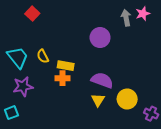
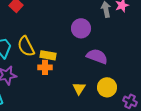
yellow semicircle: (43, 56) -> (26, 46), size x1.5
purple semicircle: (102, 80) -> (97, 56), moved

